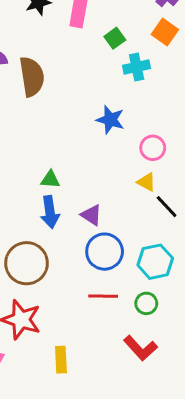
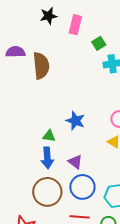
blue star: (110, 120) -> (75, 121), moved
brown circle: (27, 263) -> (47, 192), moved

